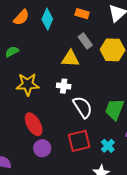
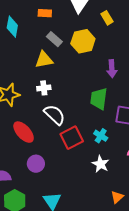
white semicircle: (83, 107) -> (55, 115), moved
purple circle: (42, 148) -> (36, 164), moved

